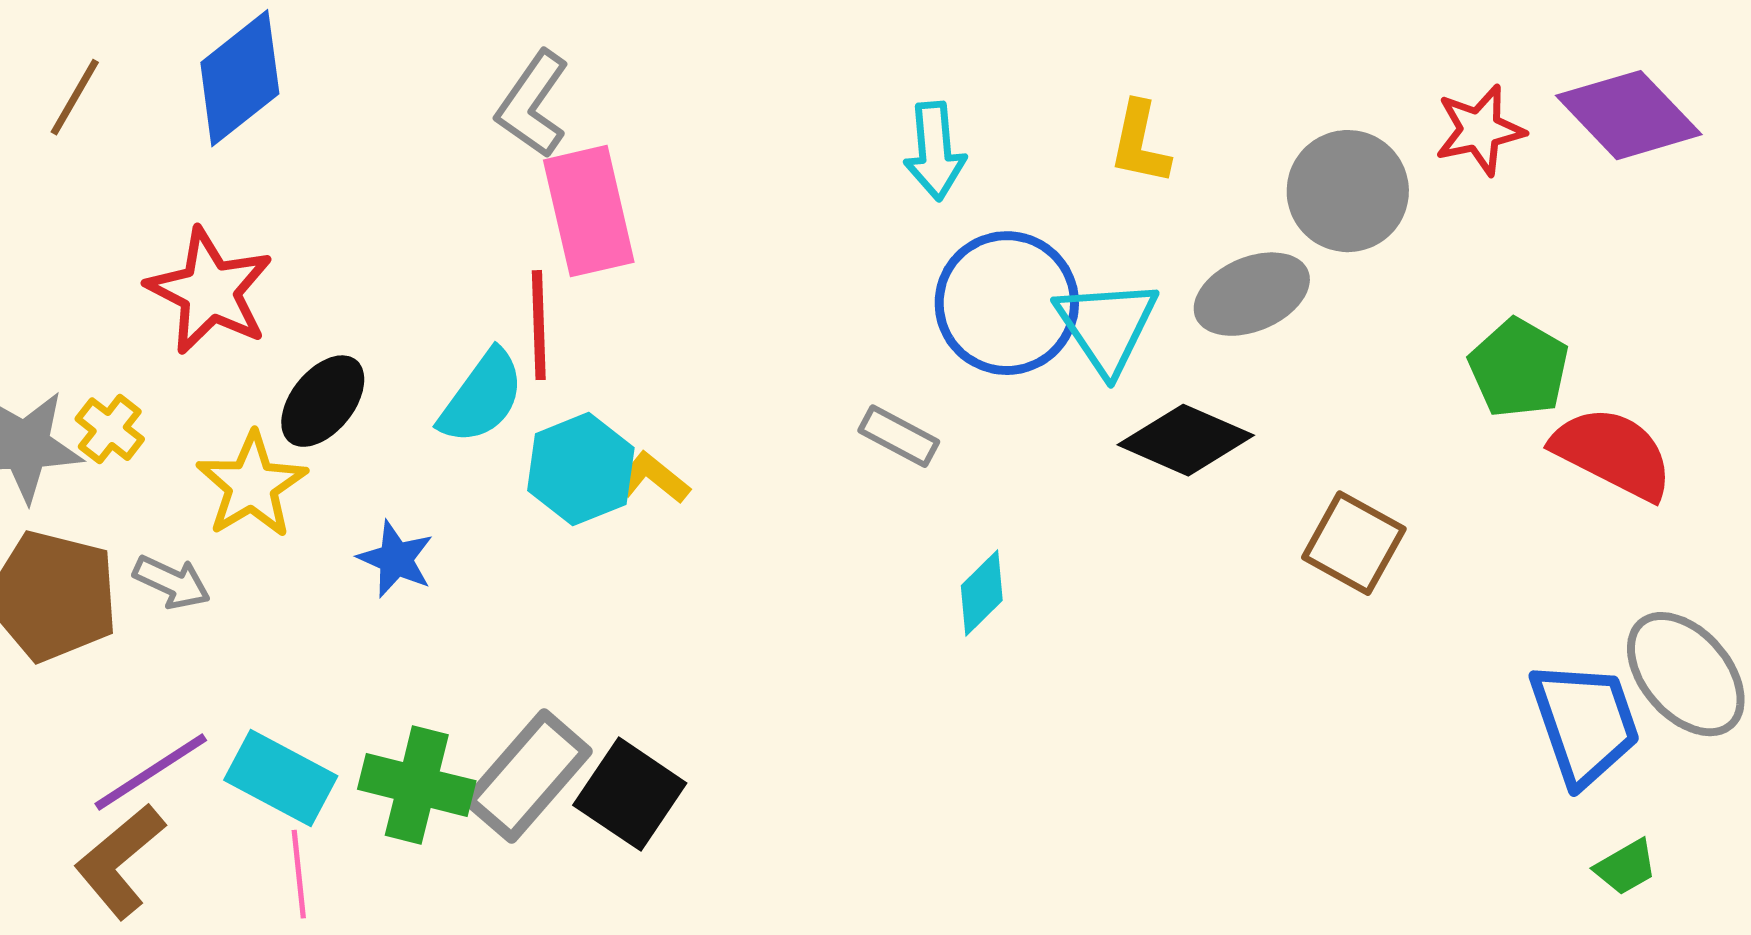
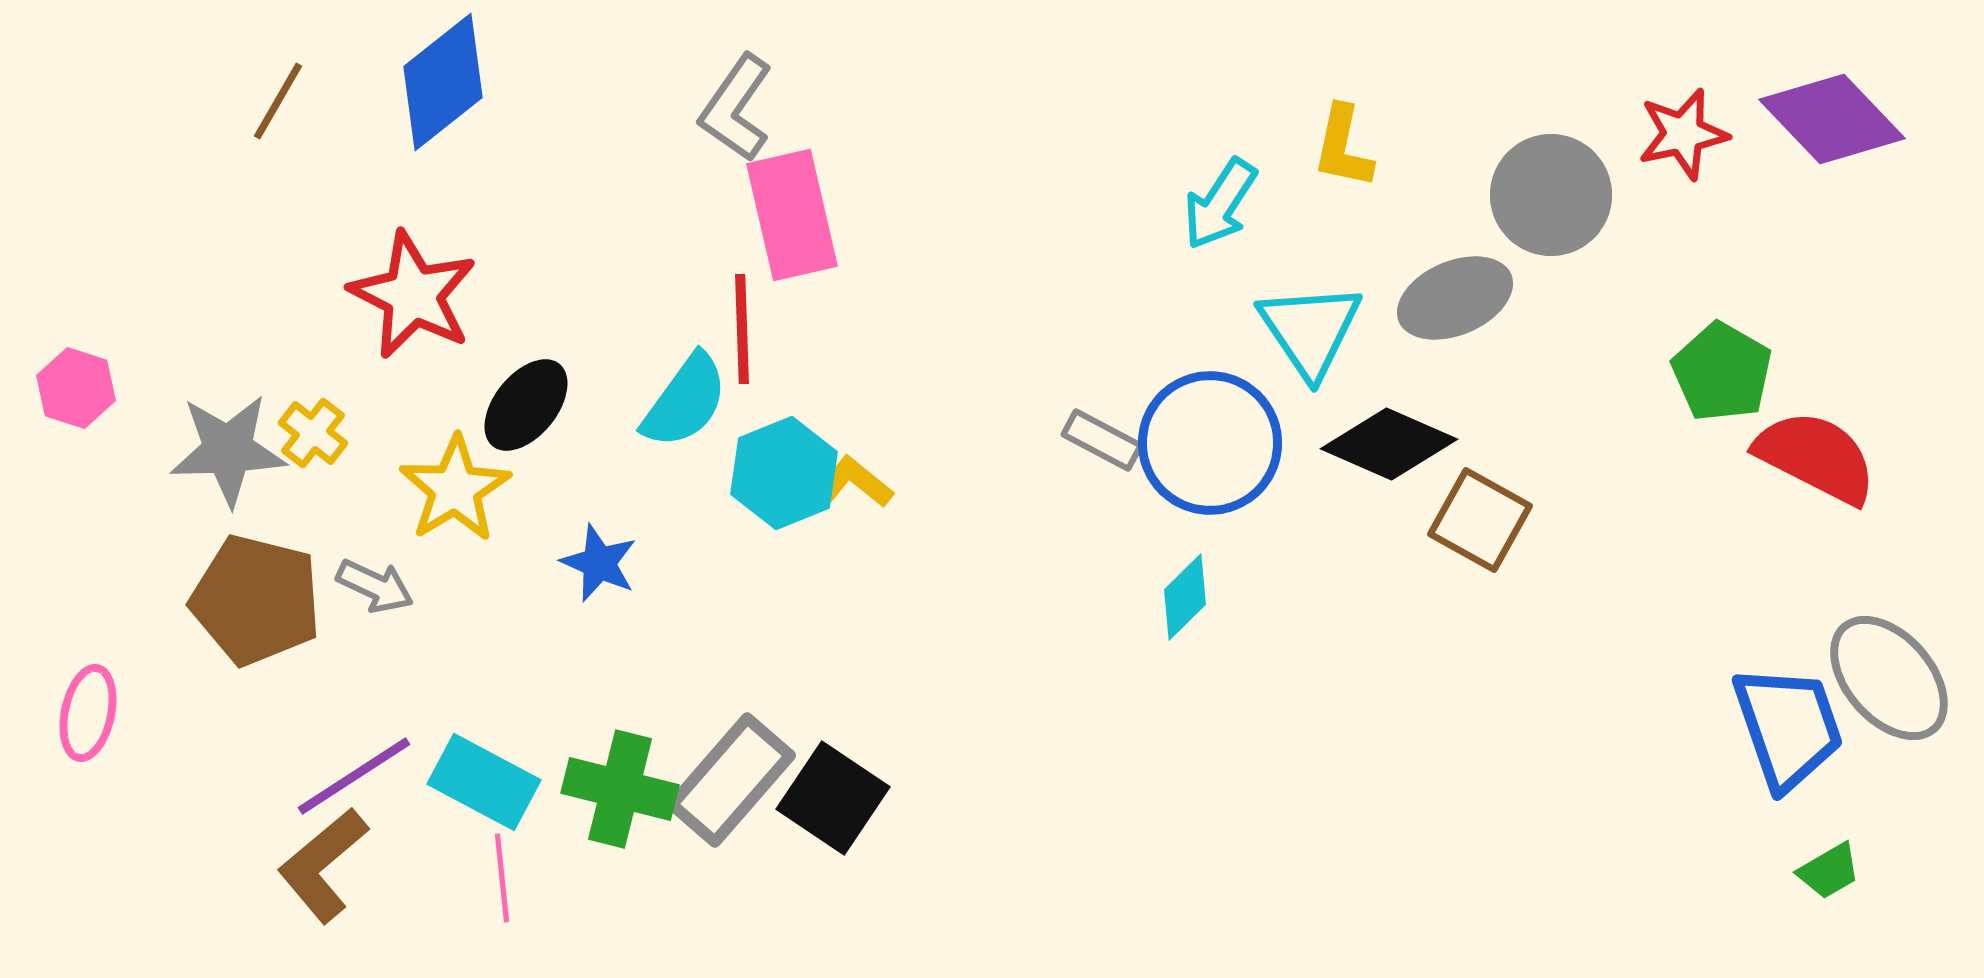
cyan arrow: (935, 151) -> (1220, 204), moved, turned 38
blue circle: (1007, 303) -> (1210, 443), moved
brown square: (1354, 543) -> (1480, 520), moved

